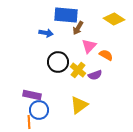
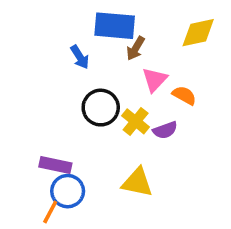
yellow diamond: (114, 19) -> (198, 33), turned -45
blue arrow: (46, 33) -> (80, 57), turned 48
yellow triangle: (79, 105) -> (137, 182), turned 48
orange line: (29, 122) -> (50, 212), turned 32

